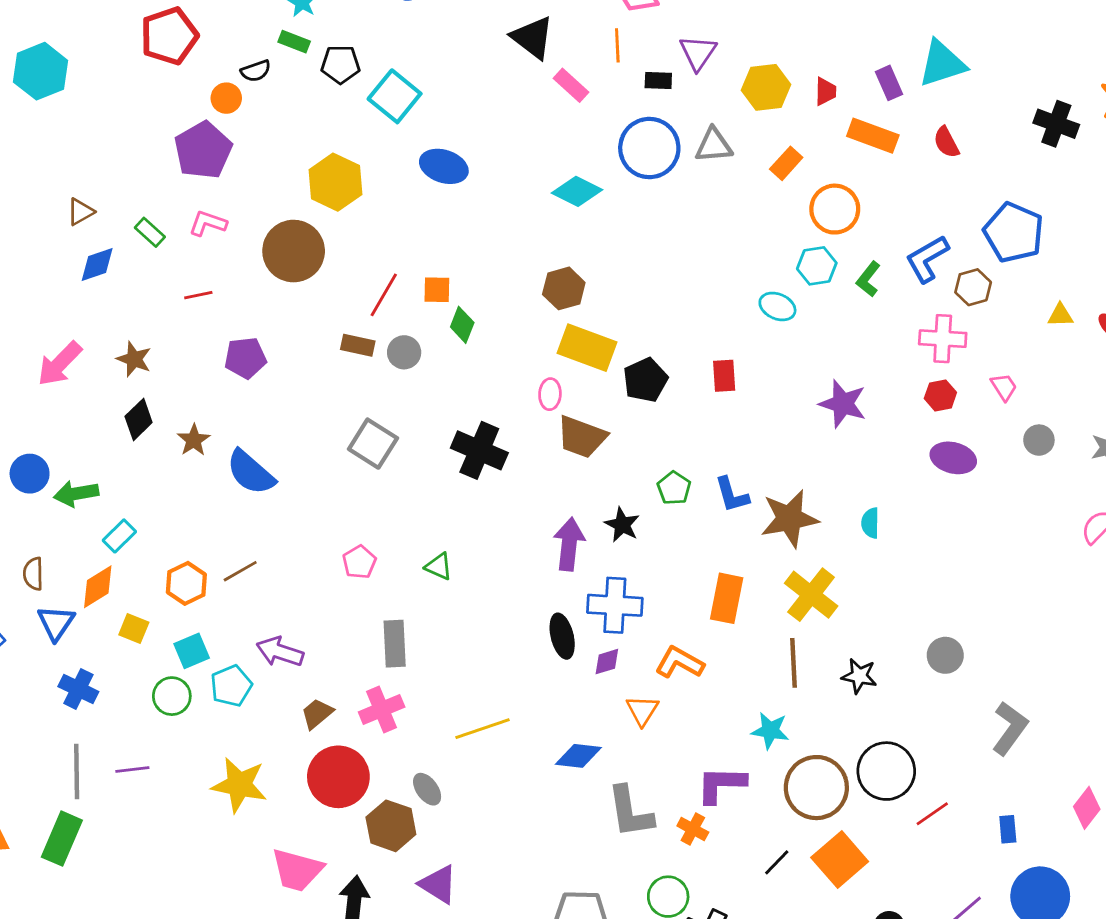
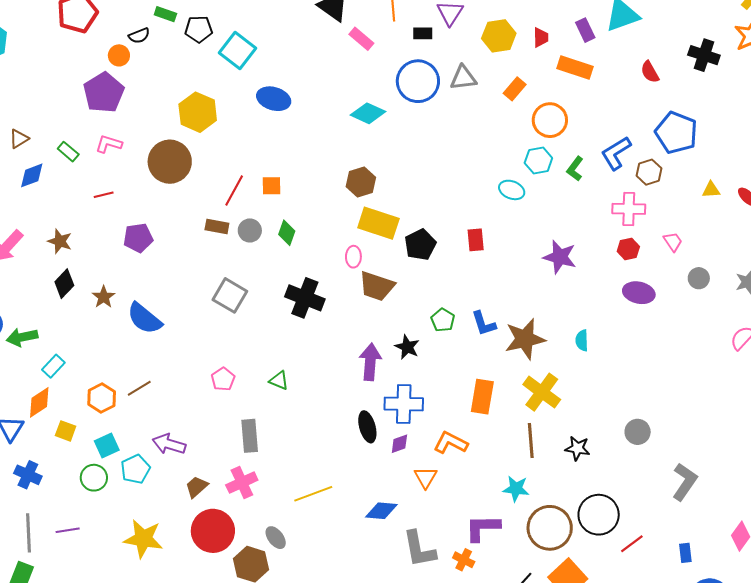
red semicircle: (946, 142) -> (650, 72), moved
green diamond: (462, 325) -> (287, 233), moved

